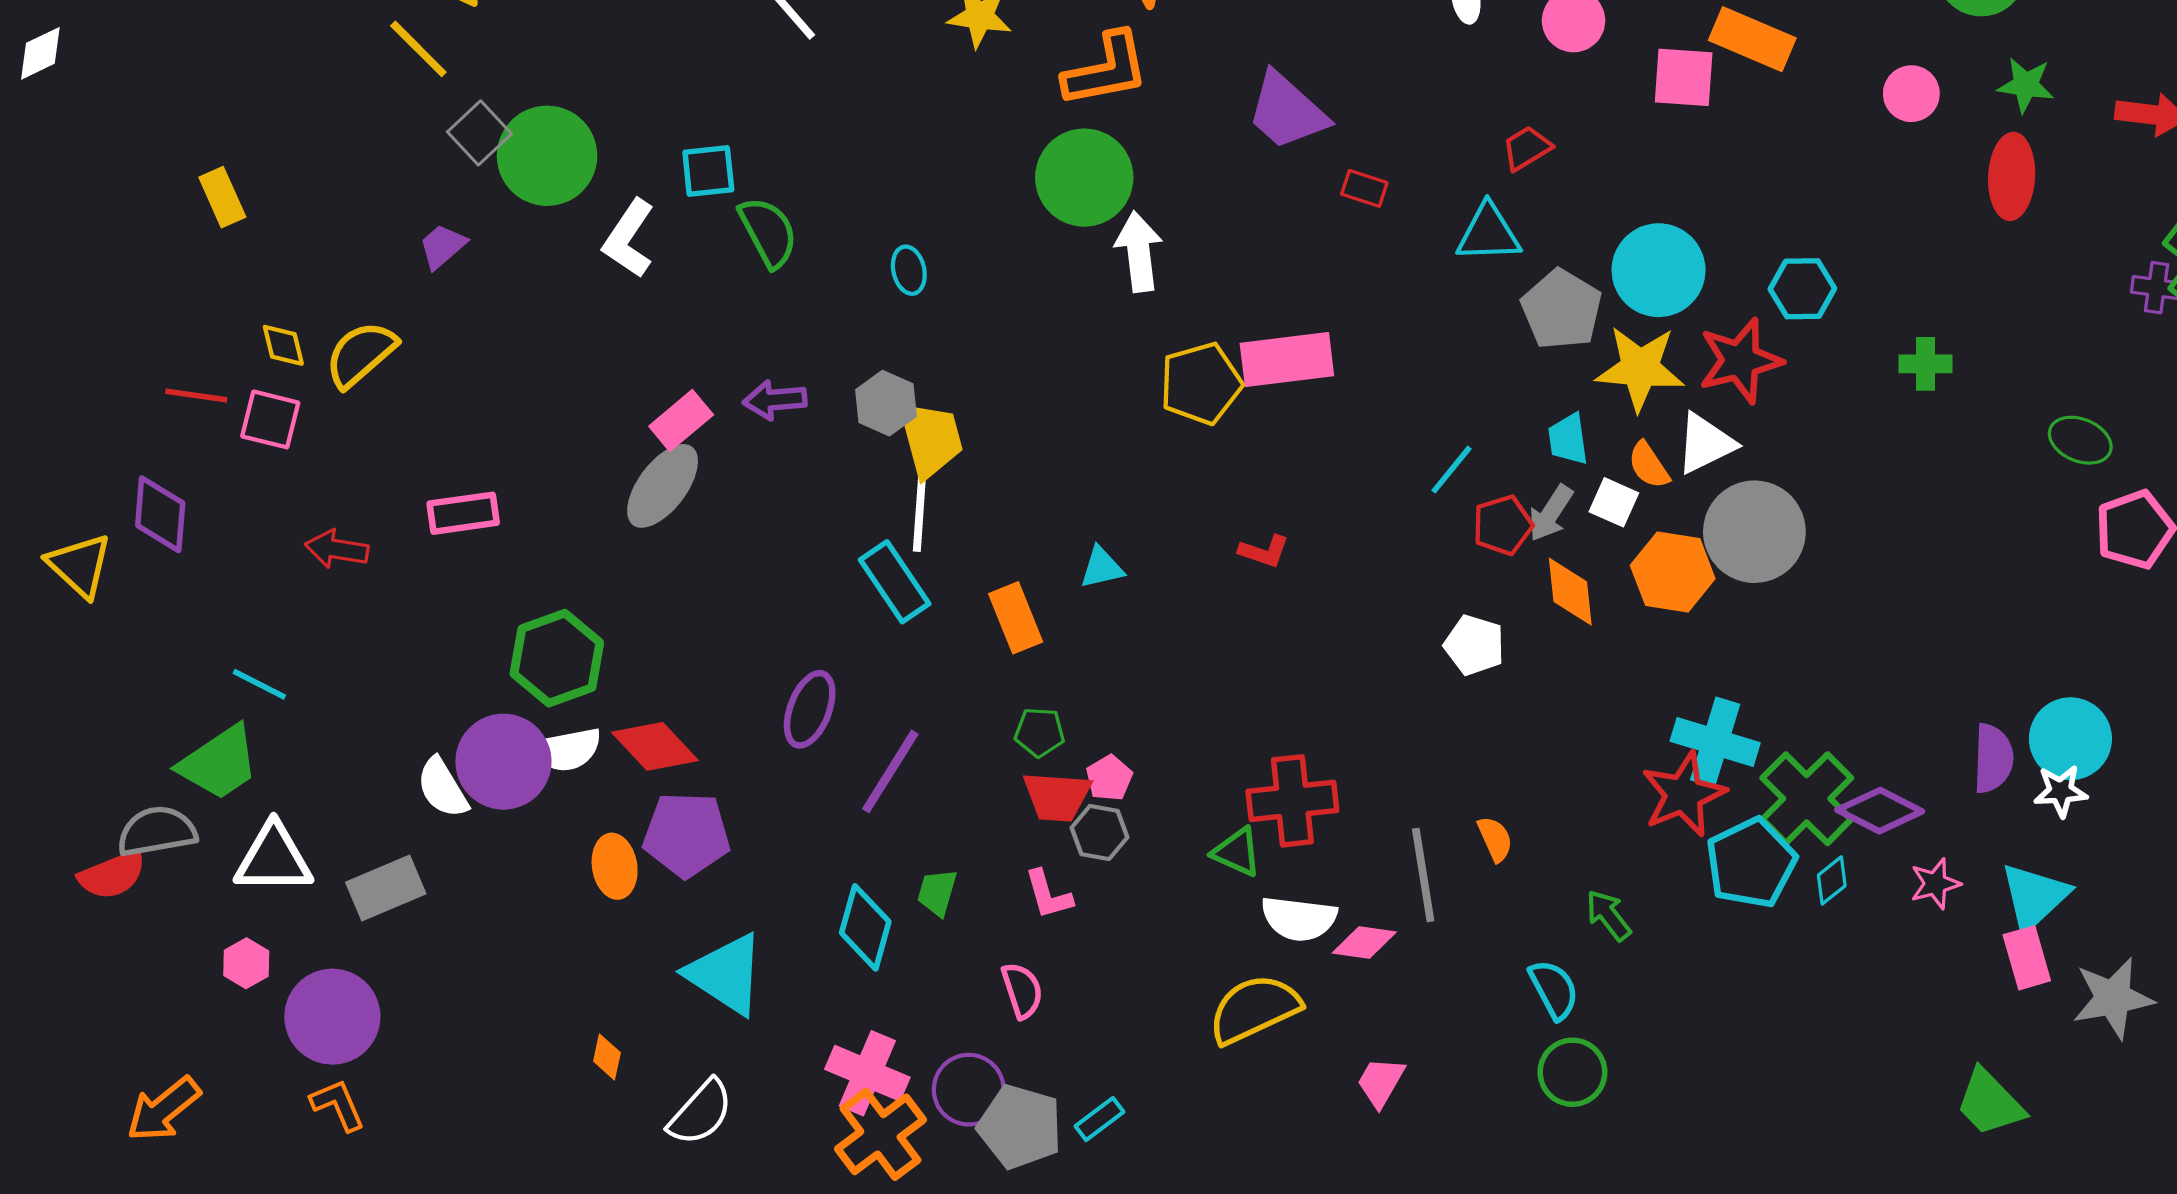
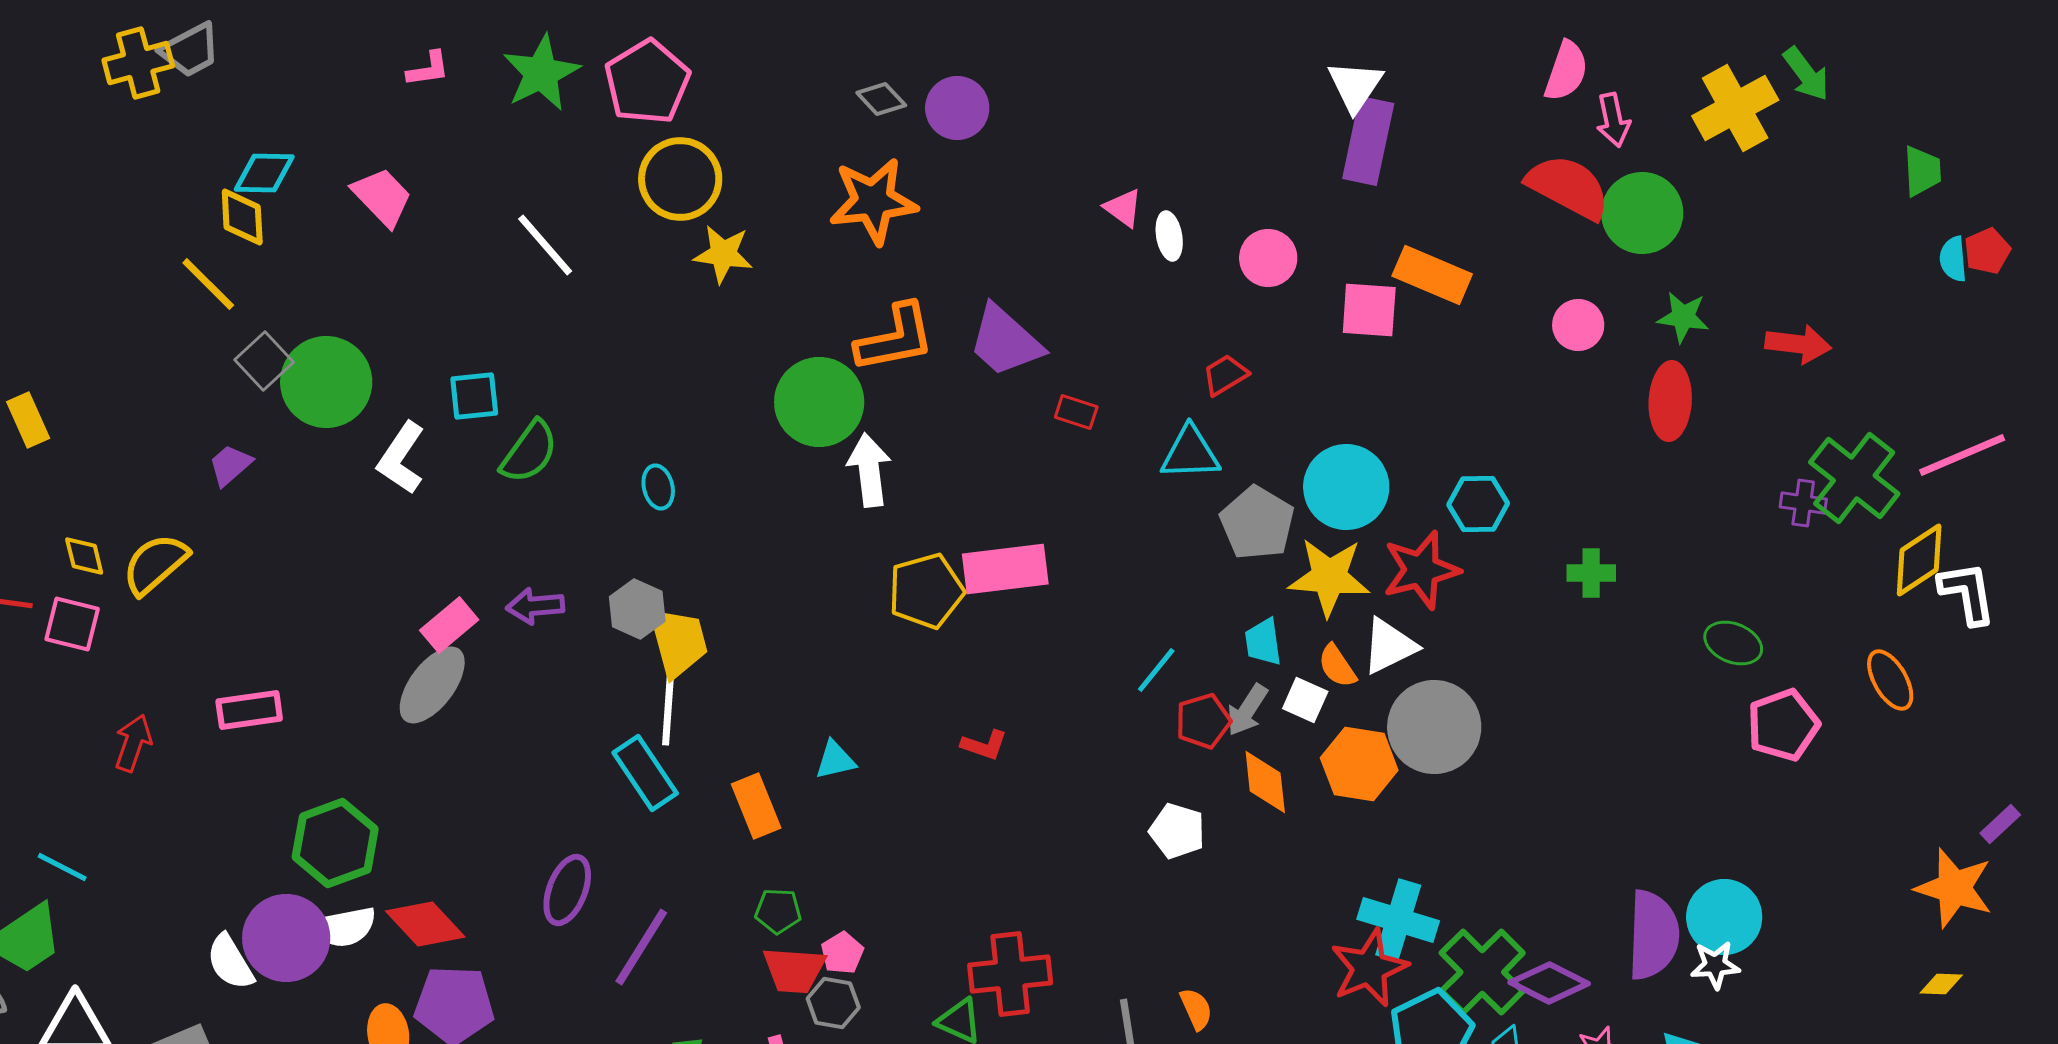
orange L-shape: (1106, 70) -> (895, 338), moved
green semicircle: (768, 232) -> (529, 452), turned 64
red arrow: (337, 549) -> (133, 743), turned 100
purple semicircle: (1993, 758) -> (1653, 935), size x1.4

